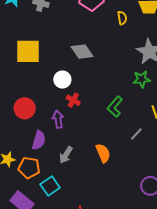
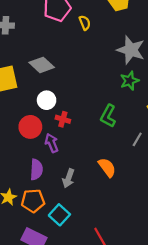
yellow semicircle: (122, 18) -> (85, 23), moved
gray diamond: (82, 52) -> (42, 65), moved
red circle: (25, 108) -> (30, 127), moved

